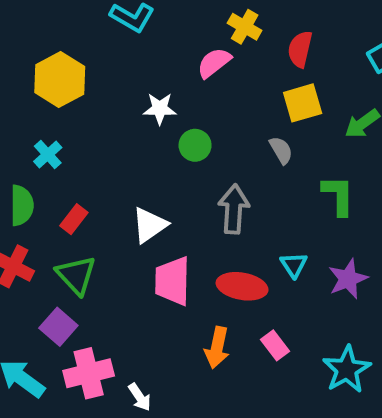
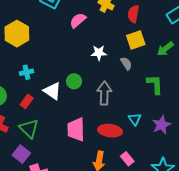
pink semicircle: (214, 63) -> (78, 20), moved
white star: (160, 109) -> (99, 53), moved
green circle: (195, 145) -> (74, 81), moved
cyan cross: (48, 155) -> (26, 72), moved, turned 32
white triangle: (150, 225) -> (52, 91), moved, turned -48

